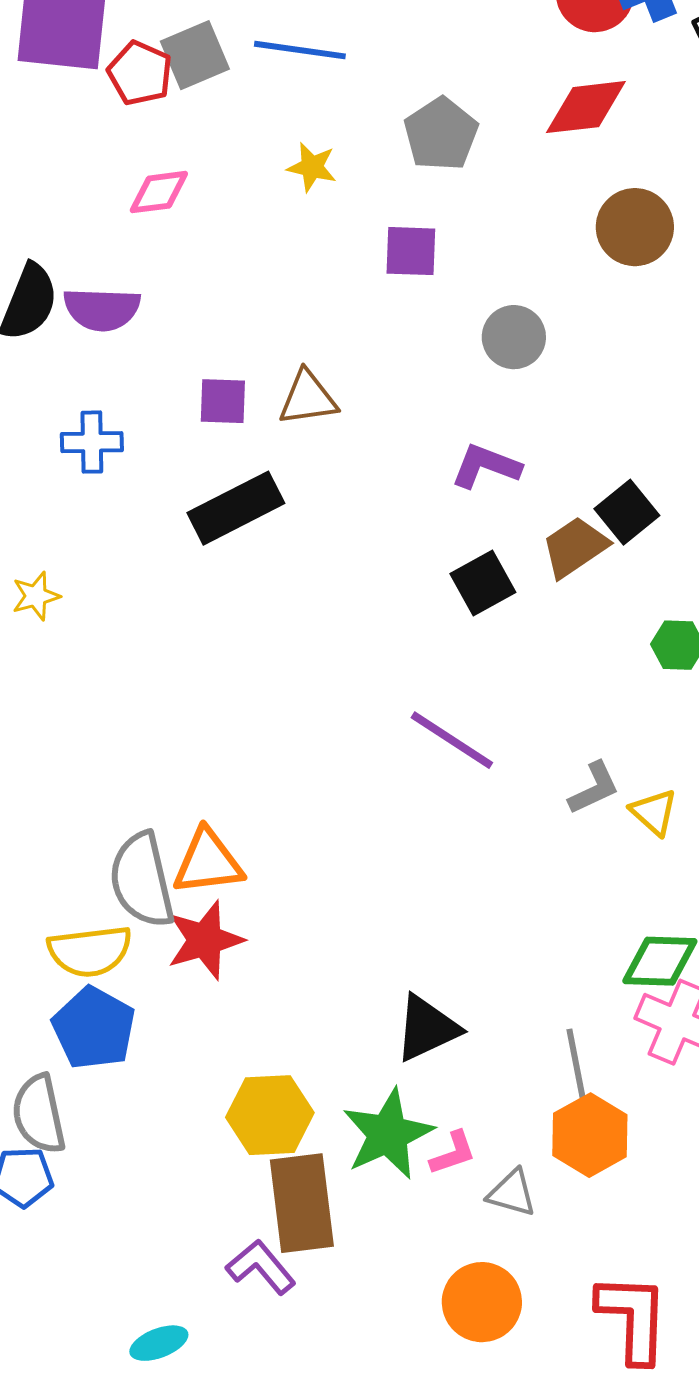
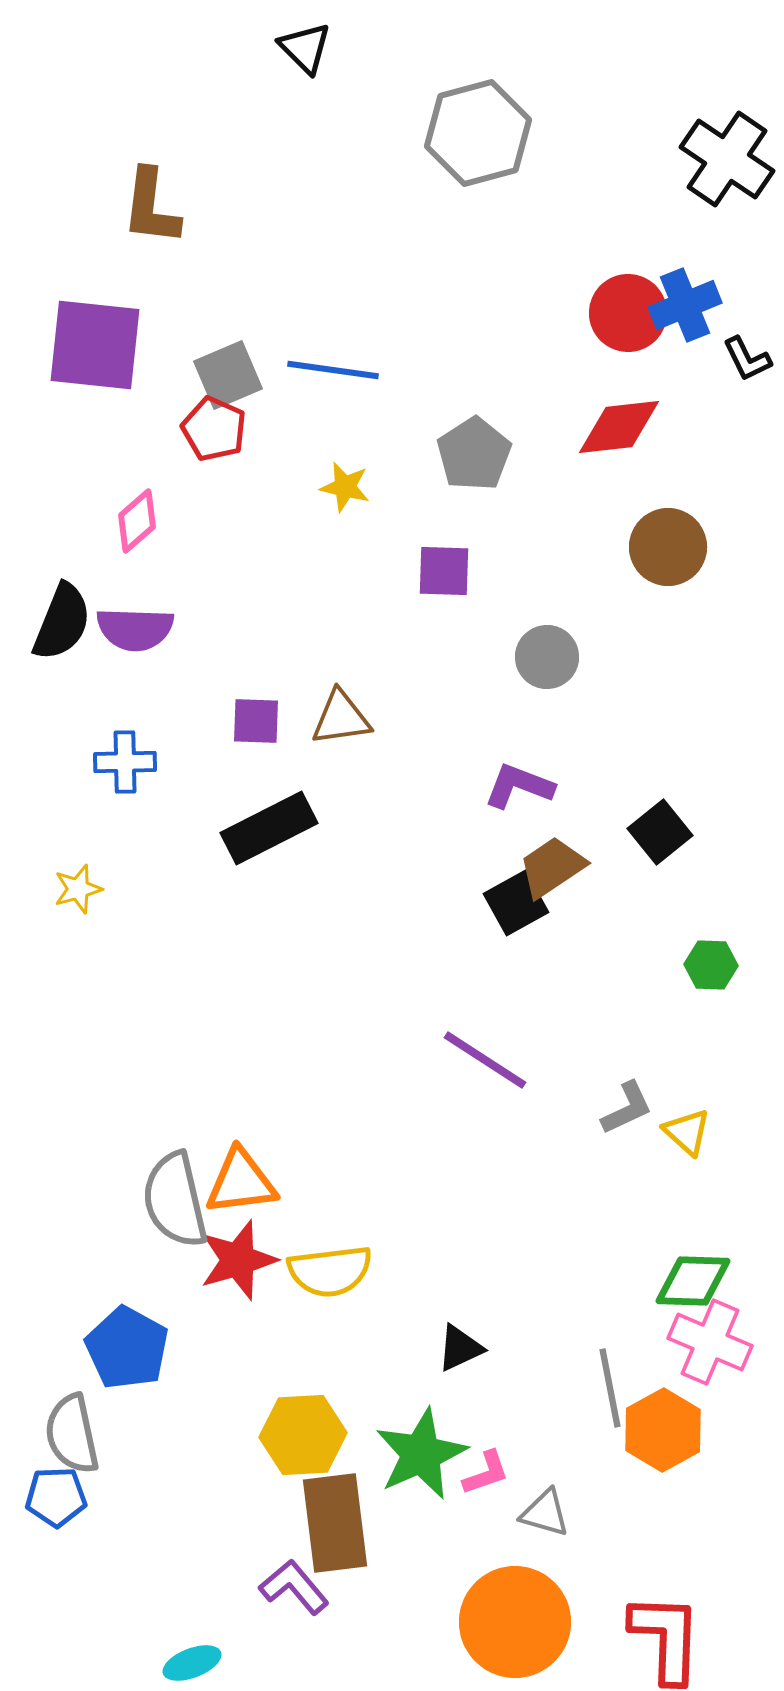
red pentagon: (140, 73) -> (214, 429), moved
pink diamond: (159, 192) -> (137, 521), moved, turned -34
brown trapezoid: (575, 547) -> (552, 867), moved
yellow star: (36, 596) -> (78, 889), moved
yellow semicircle: (90, 951) -> (330, 1271), moved
black triangle: (427, 1028) -> (460, 1348), size x0.7
orange hexagon: (590, 1135) -> (663, 1430), moved
orange circle: (482, 1302) -> (515, 1622), size x1.4

